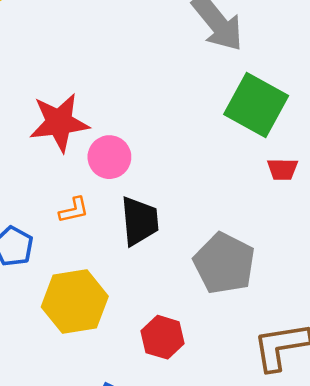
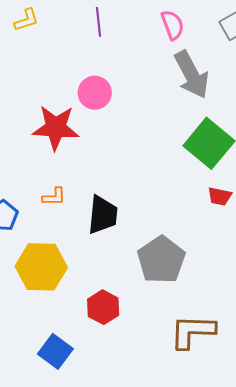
pink circle: (109, 157) -> (95, 93), moved

